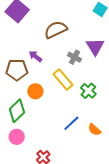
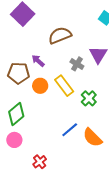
orange circle: (35, 91) -> (40, 86), moved
orange semicircle: (94, 130) -> (92, 138), size x1.5

